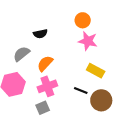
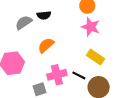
gray semicircle: (21, 54) -> (24, 23), moved
pink cross: (47, 86) -> (57, 75), moved

